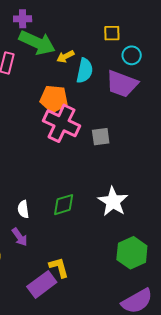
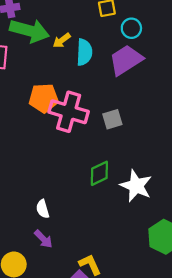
purple trapezoid: (122, 84) -> (126, 60), turned 136
orange pentagon: (54, 99) -> (44, 98), moved
green diamond: (64, 205) -> (99, 173), moved

